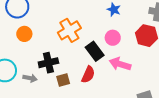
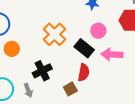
gray arrow: (30, 78) -> (28, 90), turned 72
brown square: (63, 80) -> (70, 89), moved

